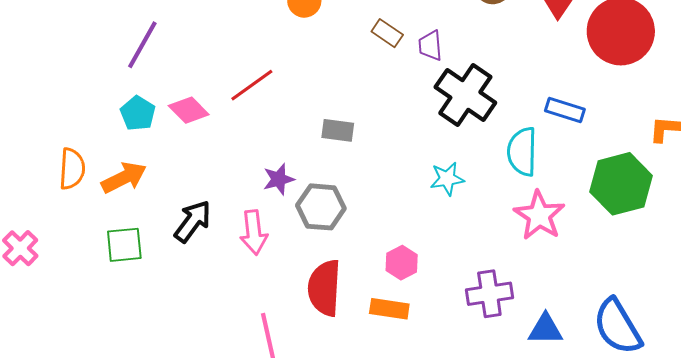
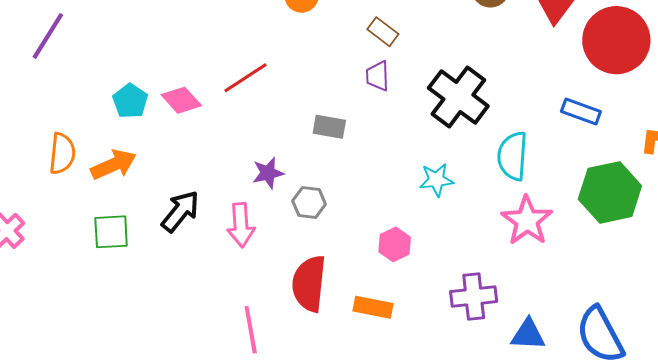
purple line: (142, 45) -> (48, 36), moved
purple trapezoid: (430, 46) -> (378, 76), moved
blue rectangle: (565, 110) -> (581, 111), moved
gray hexagon: (321, 207) -> (309, 203), size x0.7
pink hexagon: (402, 263) -> (395, 244), moved

